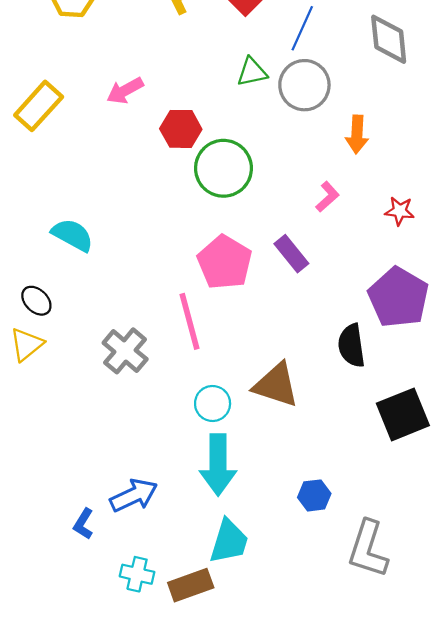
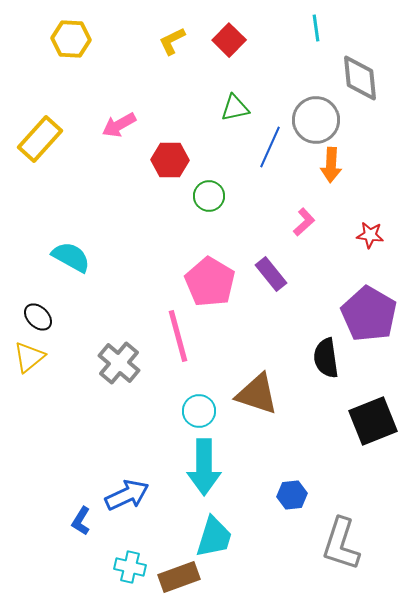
blue line: (302, 28) -> (270, 147), moved
gray circle: (304, 85) -> (316, 120), moved
green circle: (223, 168) -> (209, 196), size x0.6

